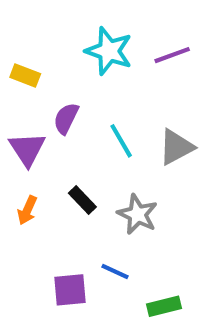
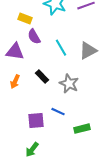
yellow rectangle: (25, 76) -> (25, 19), moved
purple semicircle: (66, 118) -> (34, 37), turned -56
purple triangle: (27, 149) -> (15, 52), turned -48

